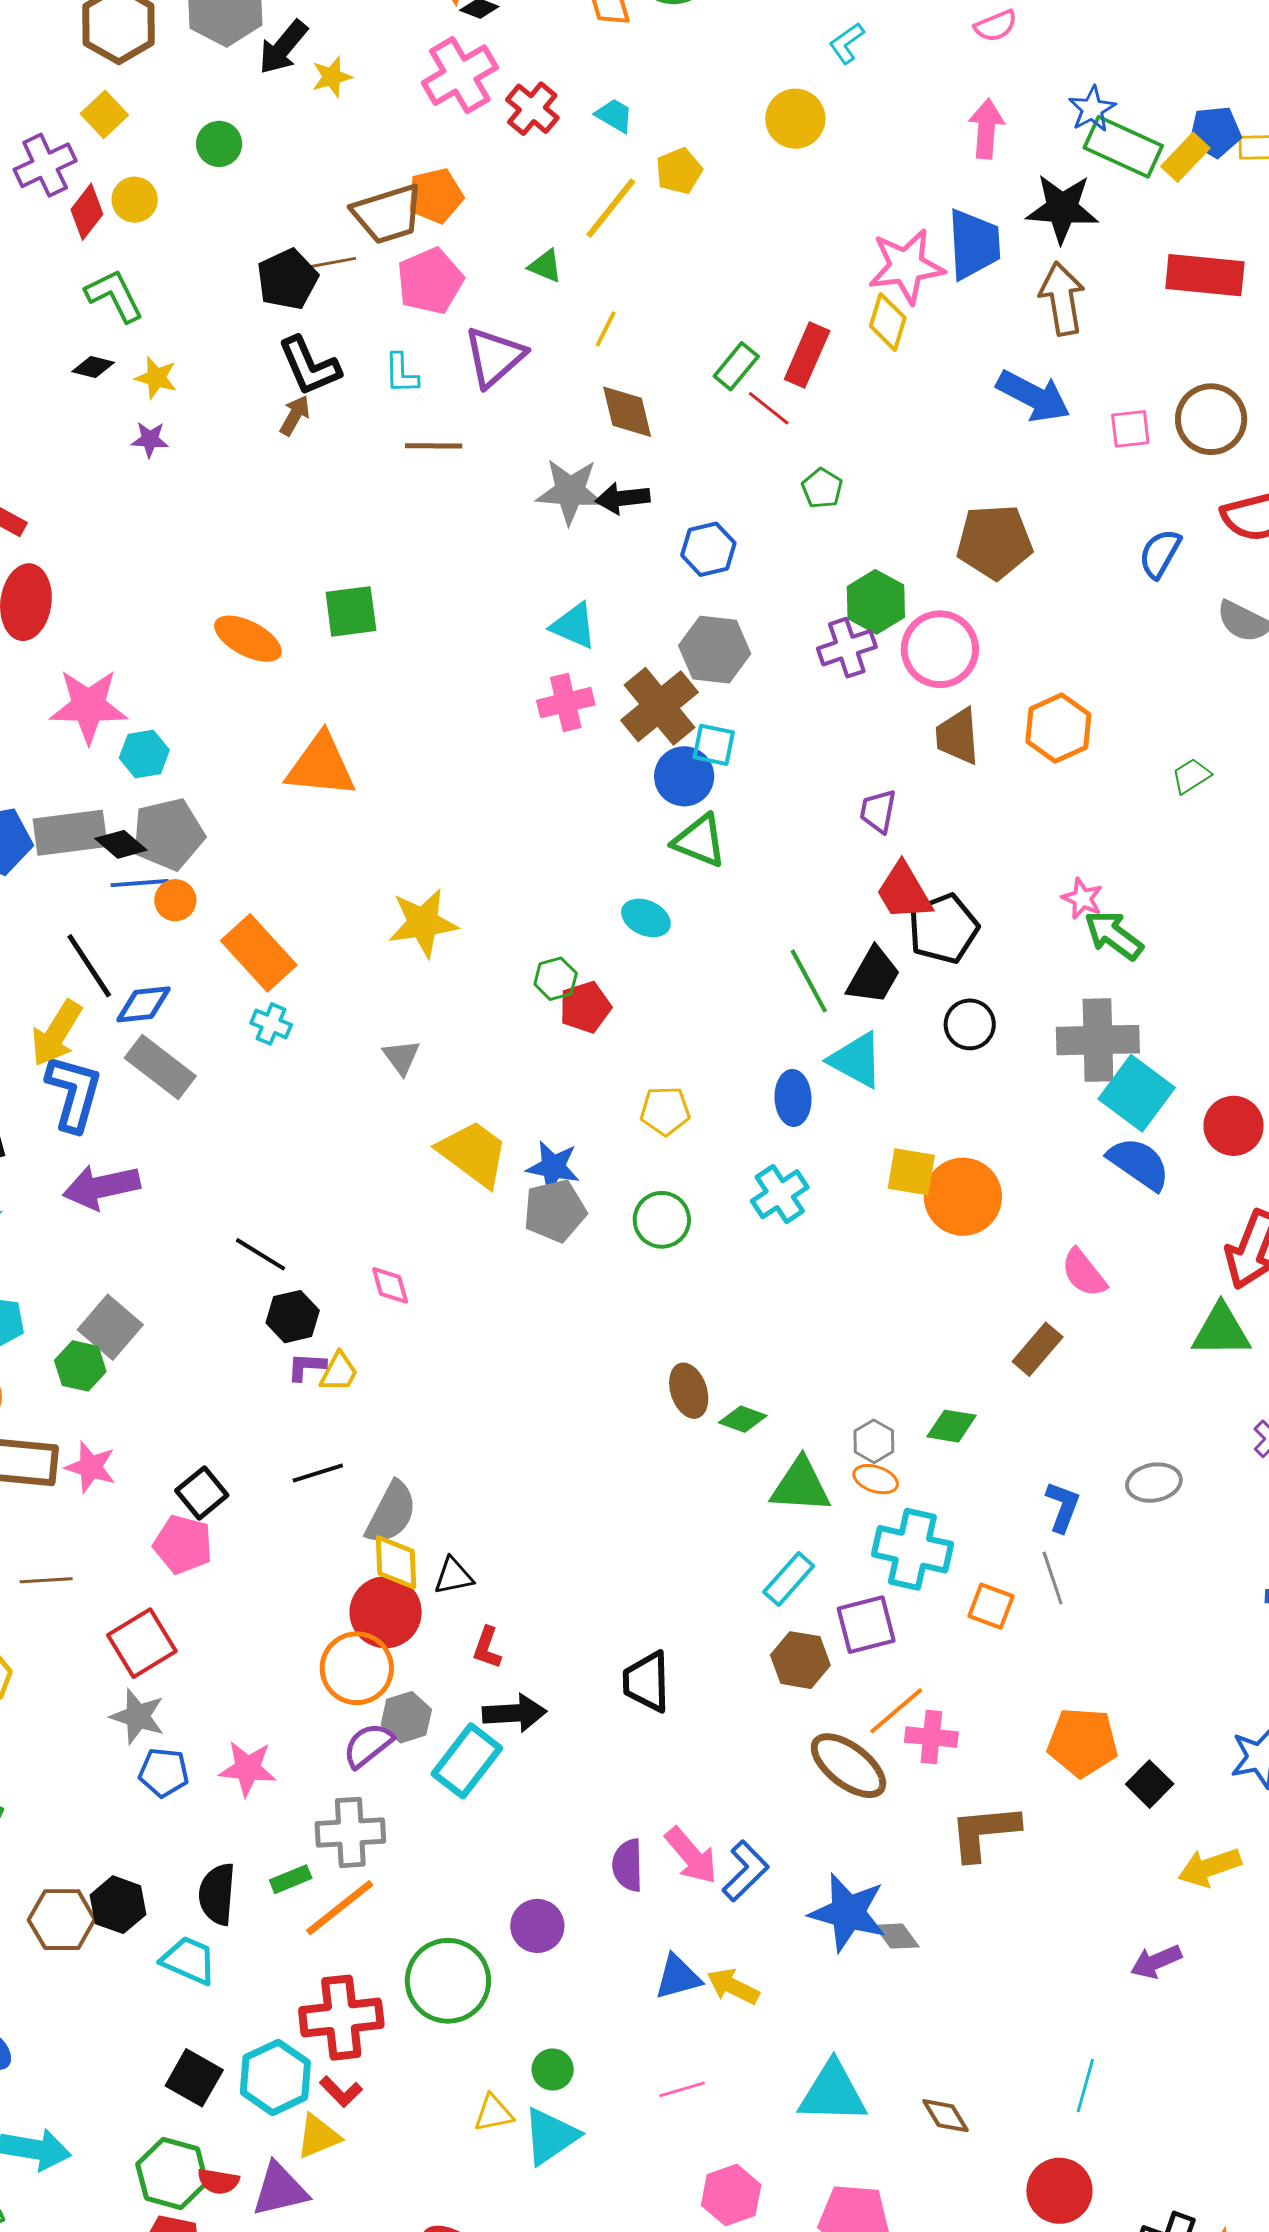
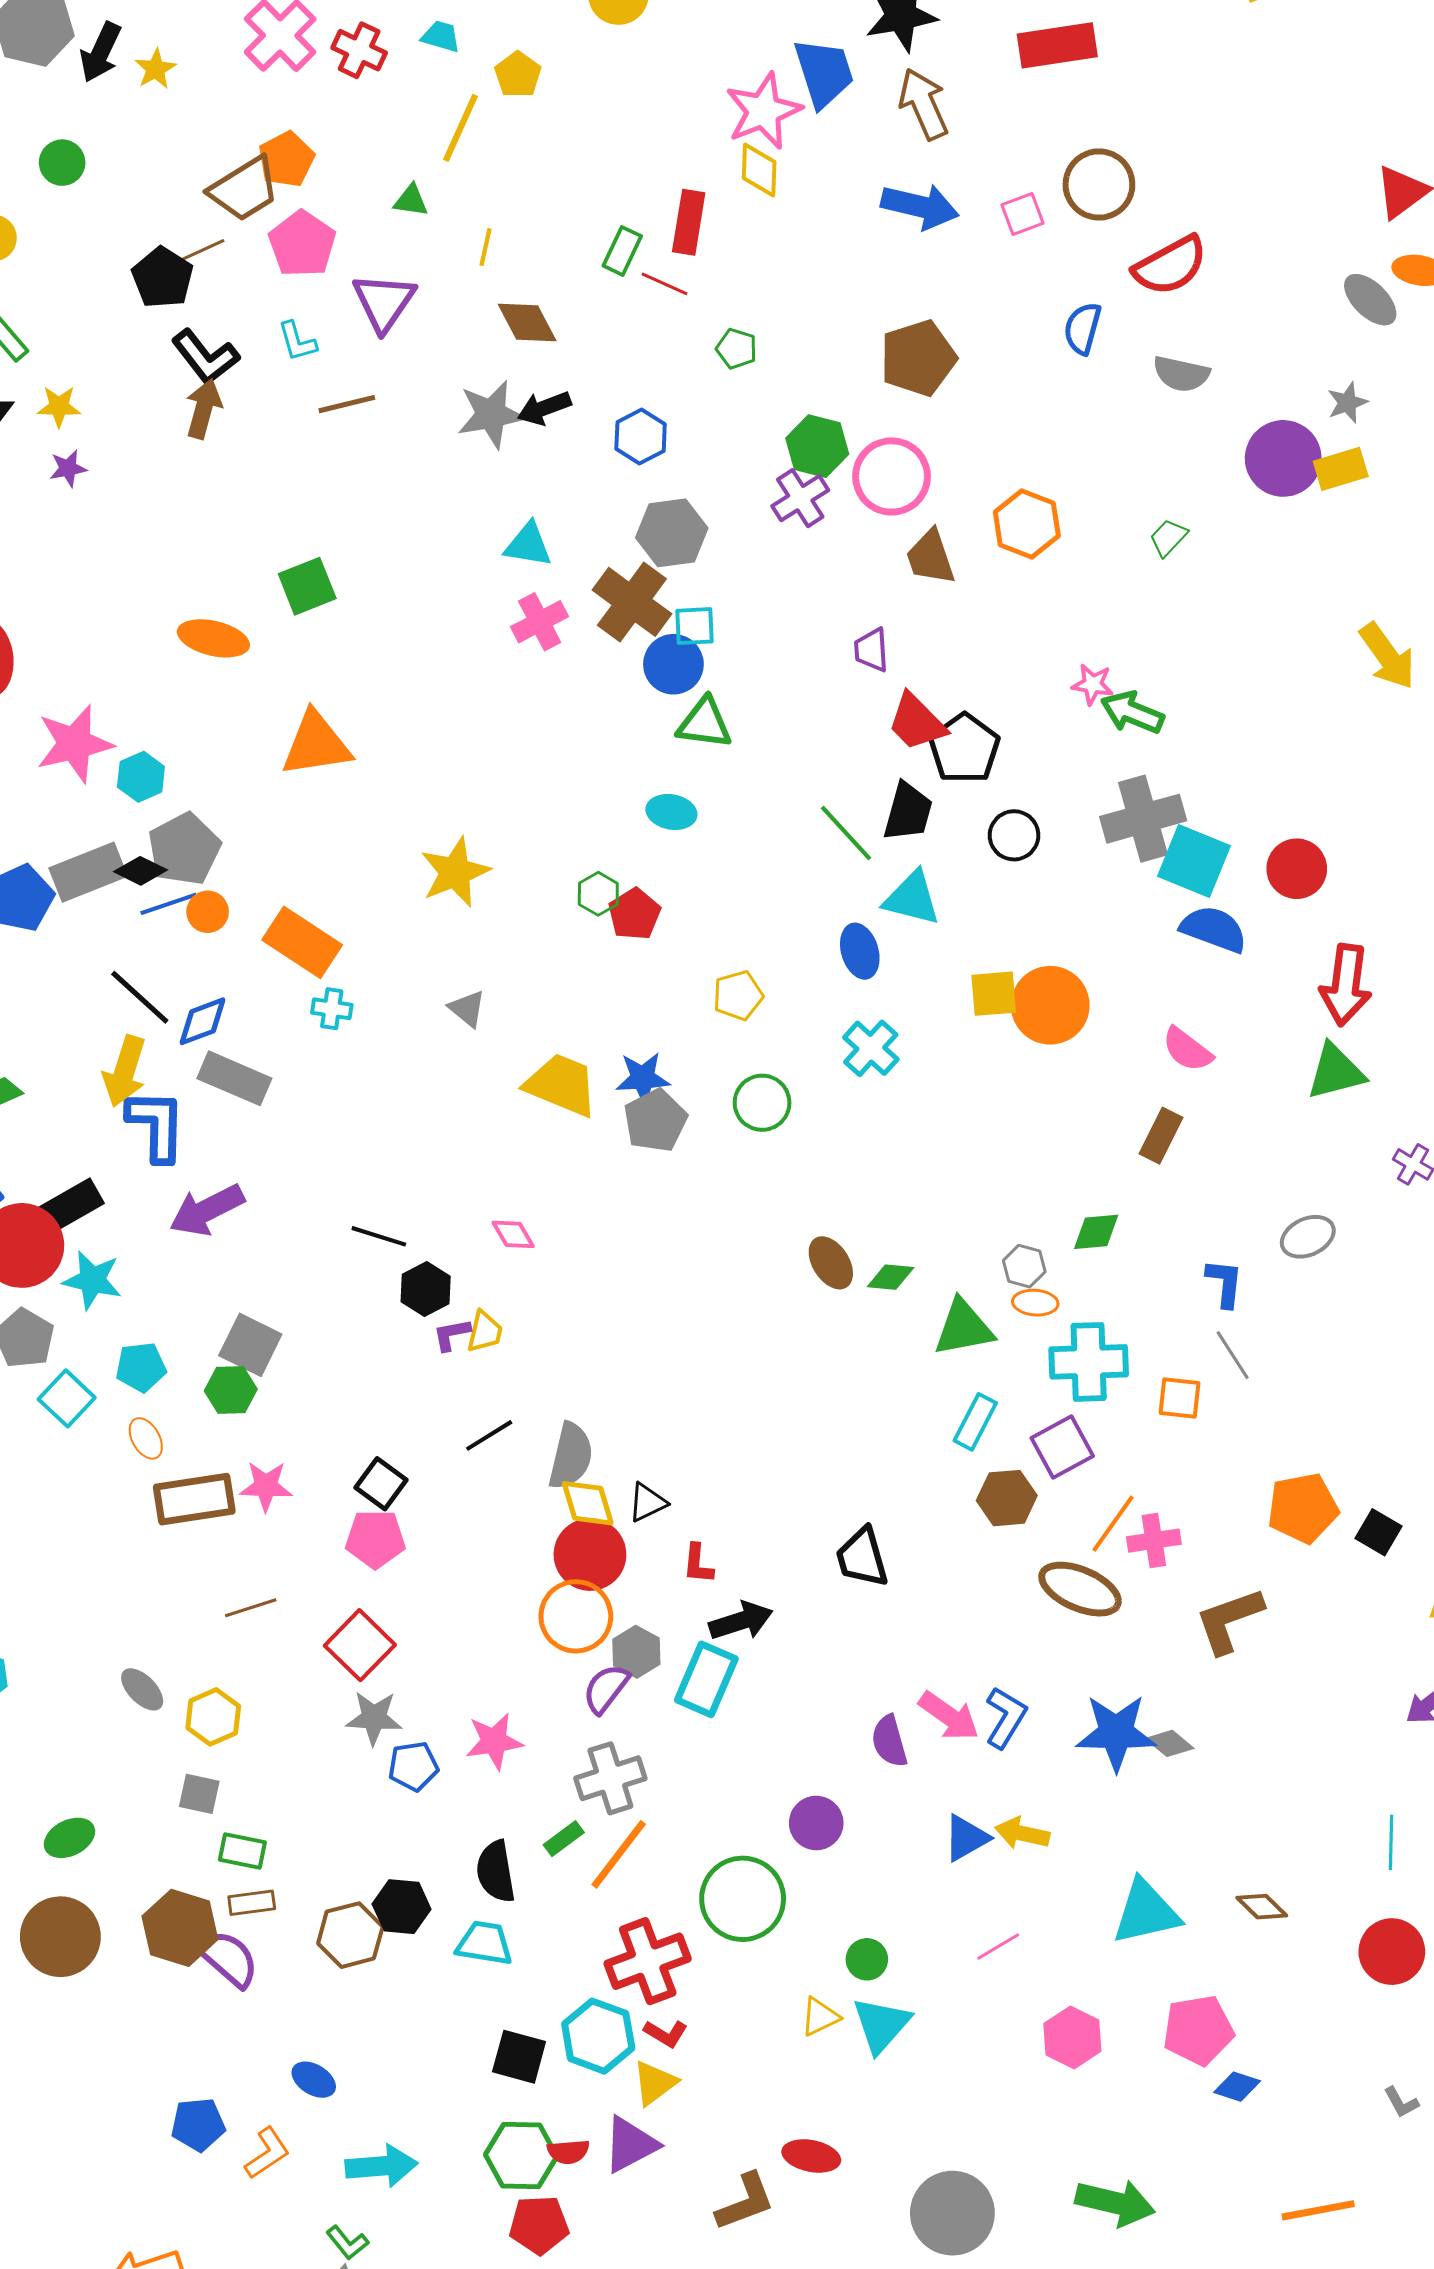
brown arrow: (295, 415) -> (204, 409), size x1.4

